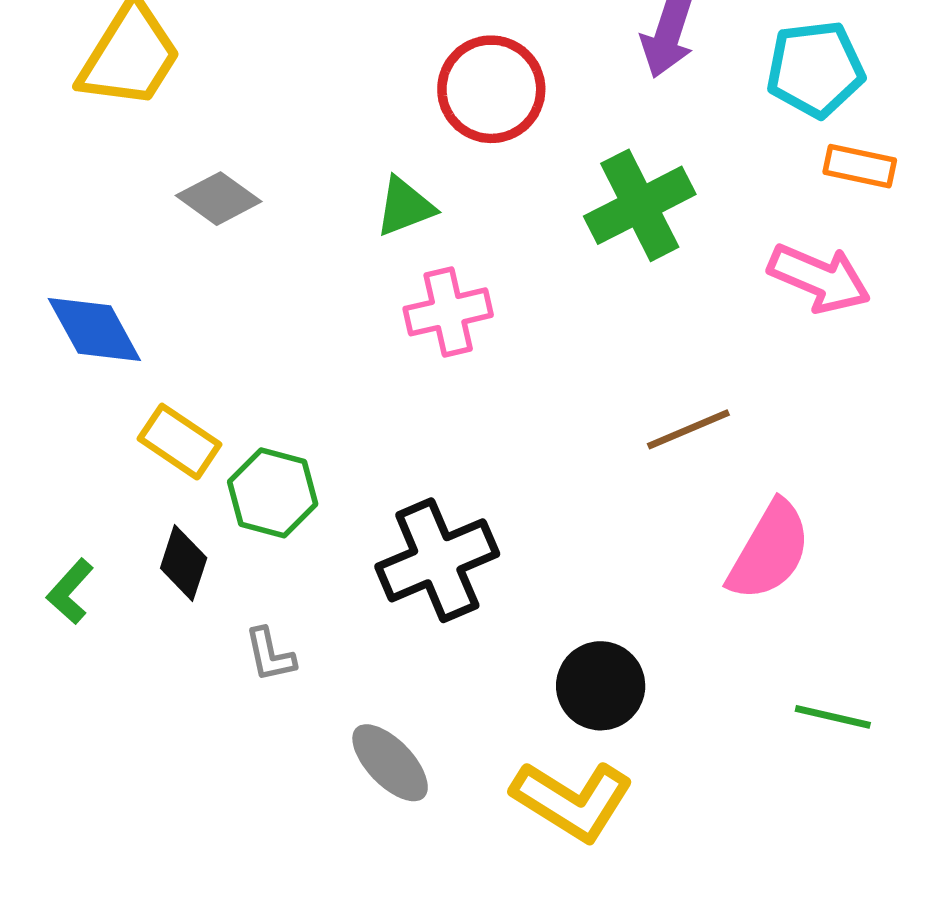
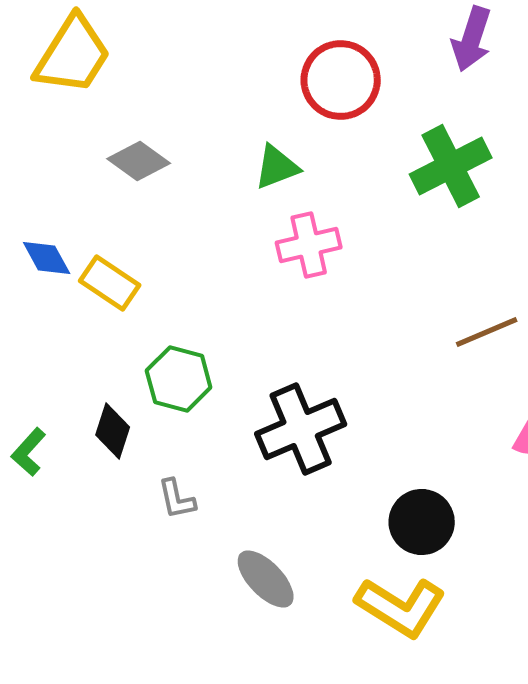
blue diamond: (94, 330) -> (47, 258), size x0.7
yellow rectangle: (180, 442) -> (110, 283), moved

